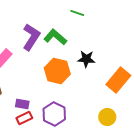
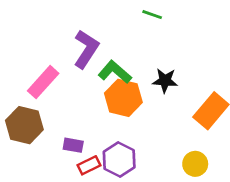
green L-shape: (55, 37) -> (115, 72), moved
red rectangle: (24, 118) -> (89, 165), moved

